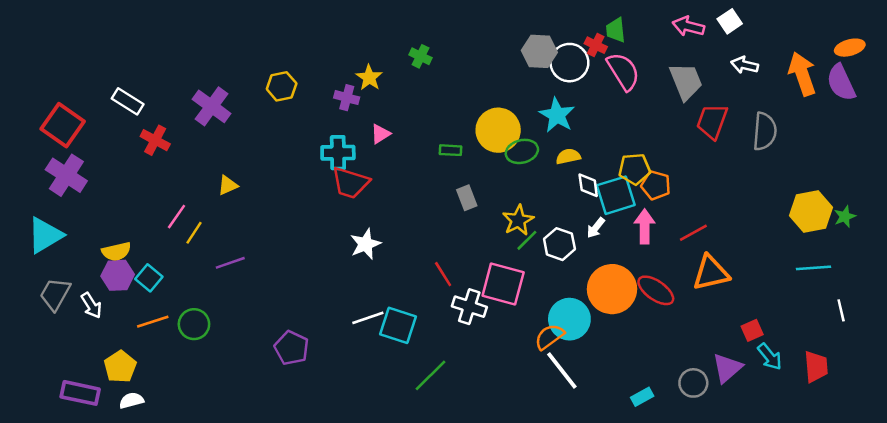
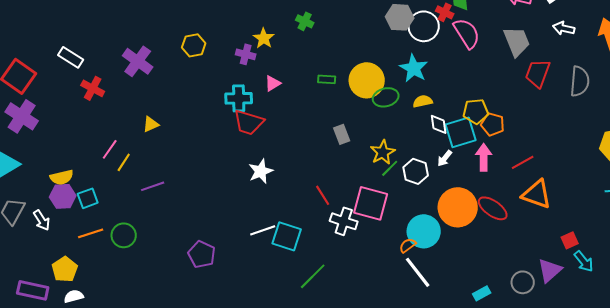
green rectangle: (451, 150) -> (327, 79), moved
orange triangle: (711, 273) -> (537, 194), turned 32
cyan square: (149, 278) -> (88, 198), turned 30
orange semicircle: (549, 337) -> (408, 245), size x0.7

